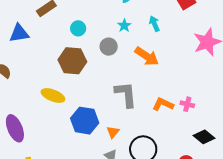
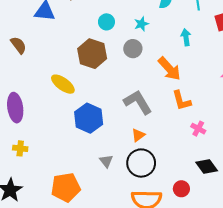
cyan star: (124, 26) -> (141, 24), moved
gray L-shape: (126, 94) -> (138, 102), turned -40
orange L-shape: (163, 104) -> (182, 101), moved, turned -145
orange triangle: (113, 132) -> (138, 135), moved

